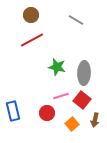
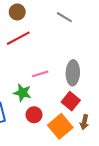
green star: (57, 67) -> (22, 93), moved
pink line: (61, 96) -> (40, 74), moved
orange square: (72, 124) -> (60, 126), size x1.6

